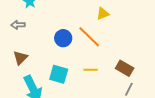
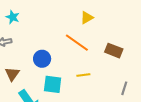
blue circle: (63, 38) -> (42, 59), moved
brown rectangle: (125, 68) -> (114, 51), moved

